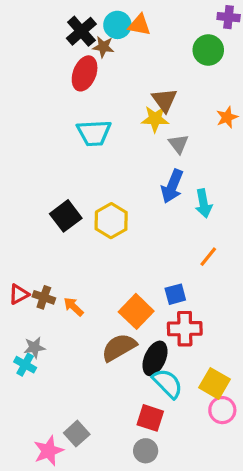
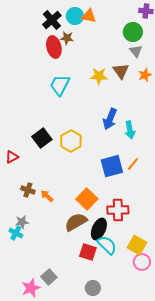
brown star: (103, 47) -> (67, 38), moved
red ellipse: (85, 73) -> (54, 47), turned -35
brown triangle: (164, 100) -> (121, 71), moved
cyan trapezoid: (94, 133) -> (60, 85), turned 120
gray triangle: (178, 144) -> (136, 51), moved
red triangle: (19, 294) -> (12, 157), moved
blue square: (175, 294) -> (112, 166), moved, size x1.6
red square: (150, 418) -> (88, 252), moved

